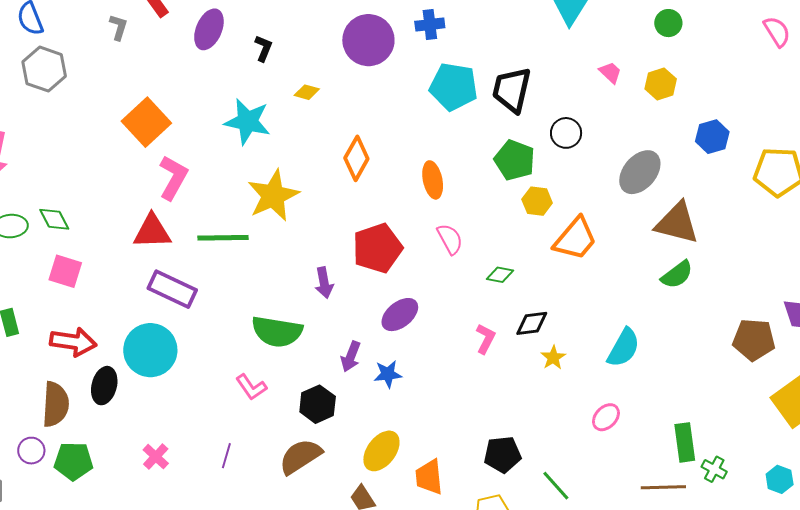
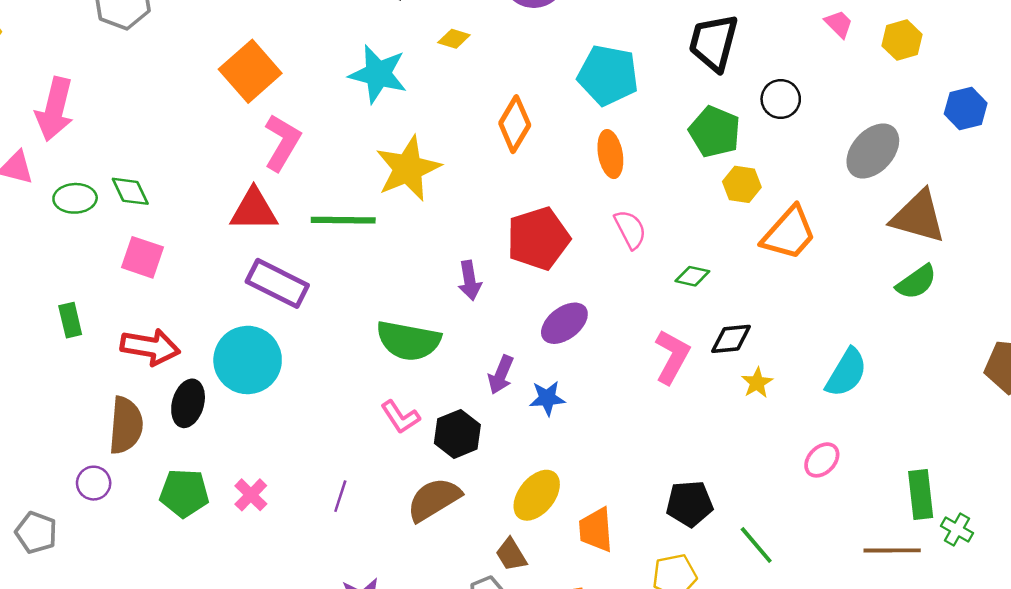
cyan pentagon: (454, 87) -> (608, 75), moved
pink L-shape: (486, 339) -> (672, 357), size x1.4
pink L-shape: (251, 387) -> (400, 417), moved
green pentagon: (73, 461) -> (184, 493), moved

